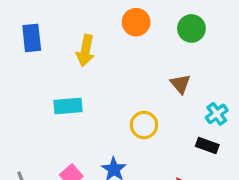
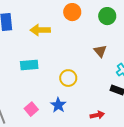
yellow arrow: (85, 51) -> (40, 30), turned 78
yellow circle: (144, 125) -> (68, 78), moved

